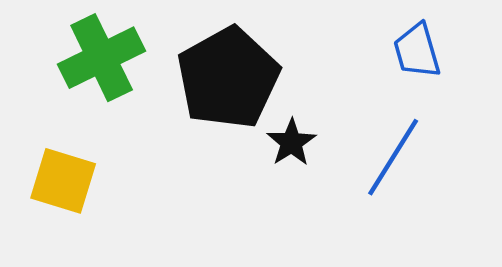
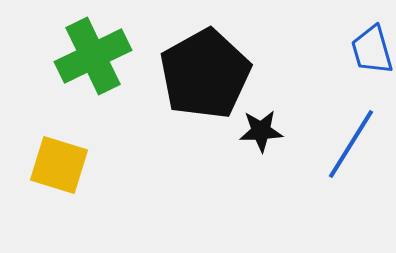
black star: (291, 142) -> (261, 131), turned 30

